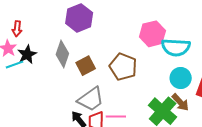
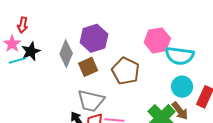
purple hexagon: (79, 18) -> (94, 38), moved
gray trapezoid: (91, 99) -> (91, 101), turned 44

